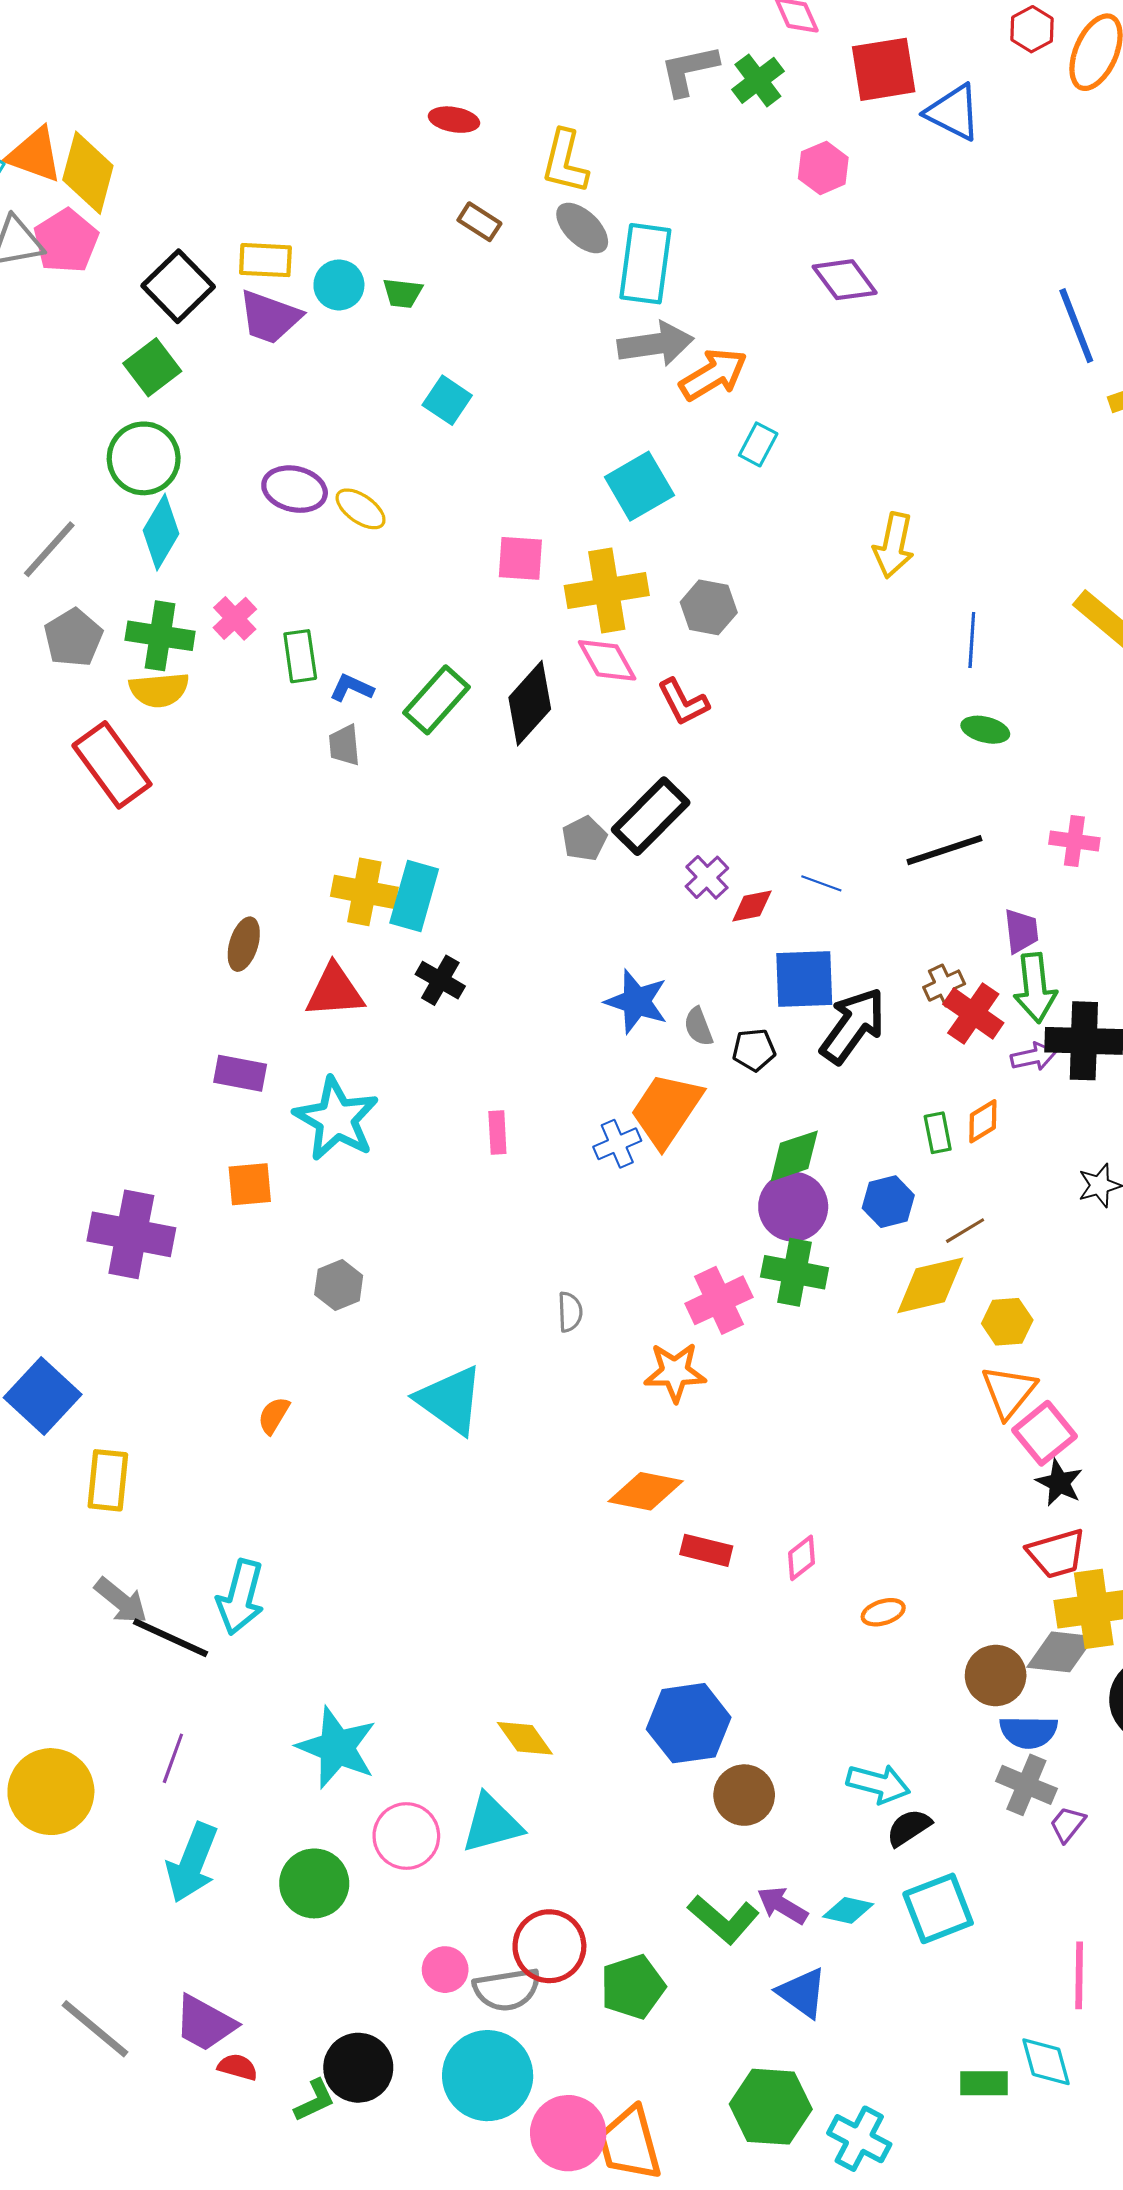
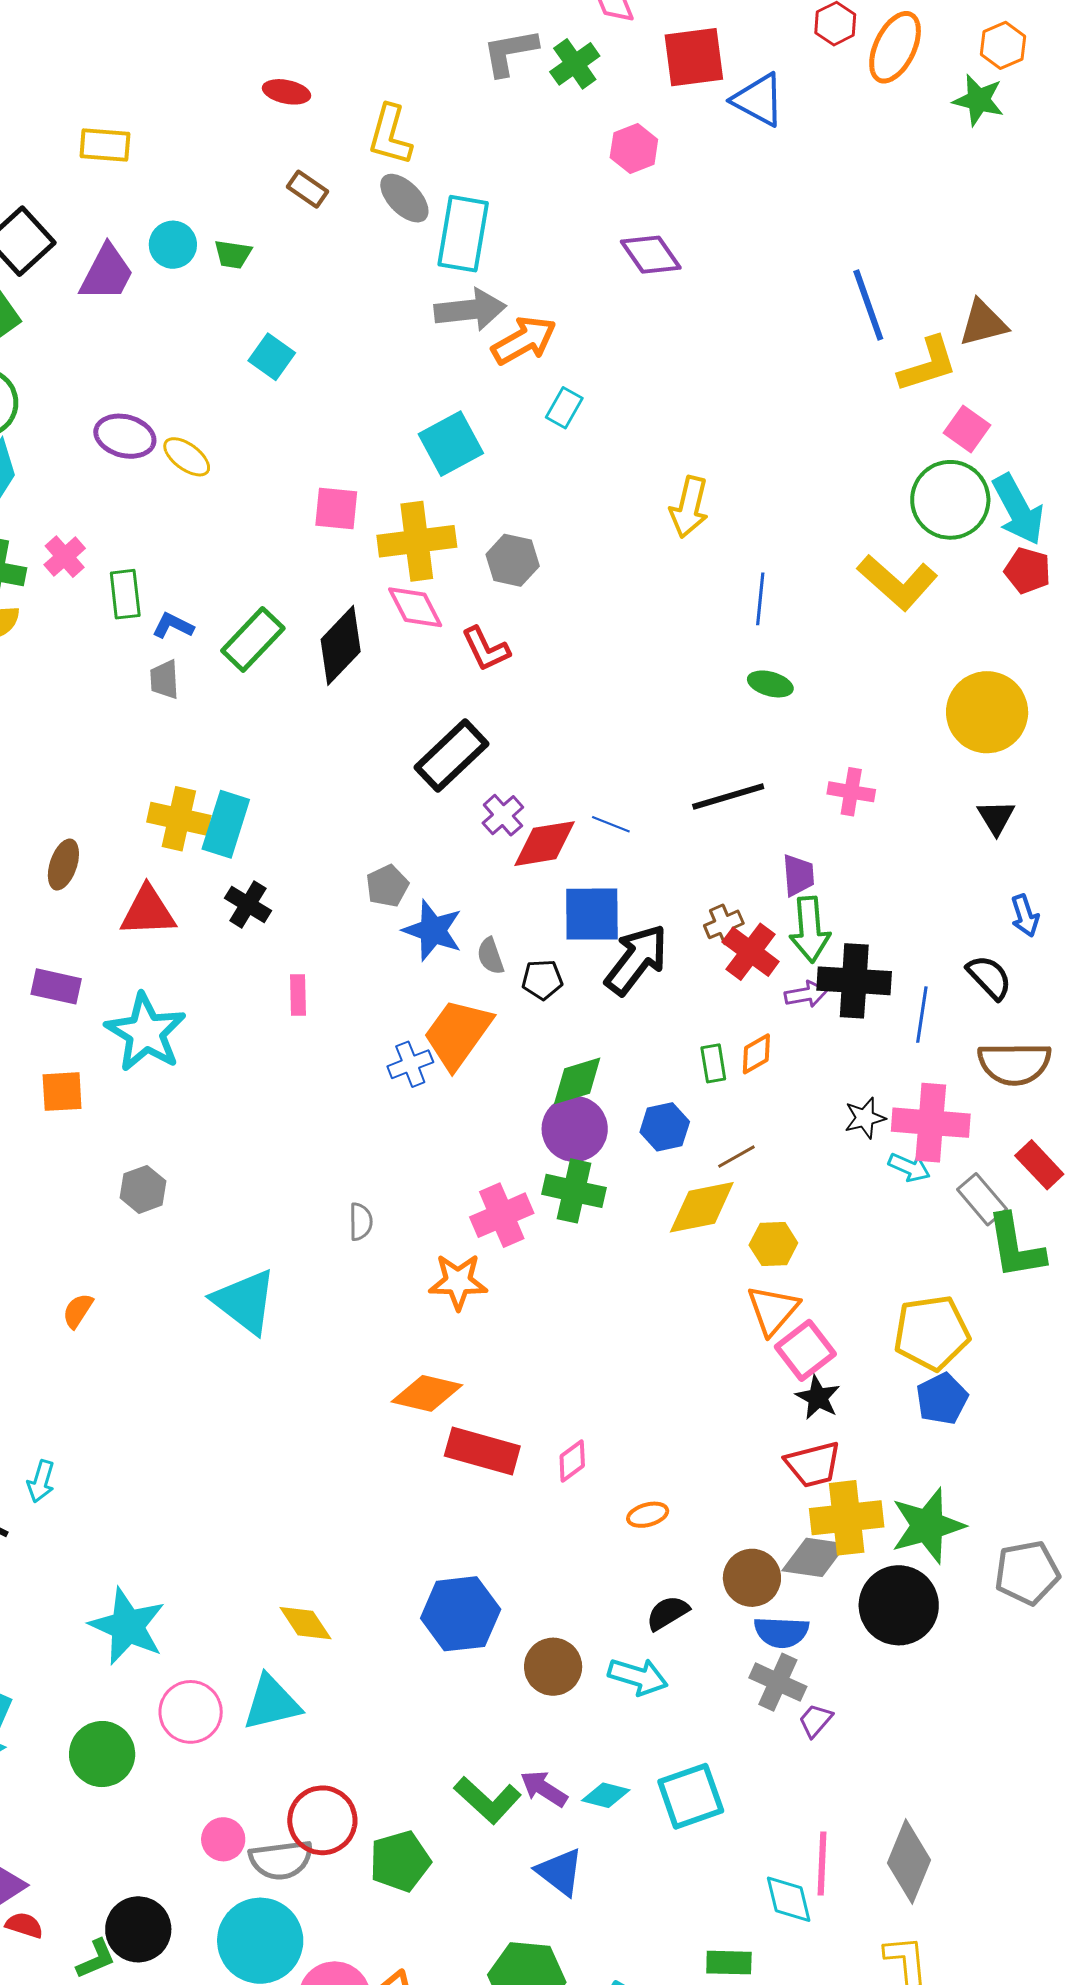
yellow rectangle: (265, 260) -> (105, 145), moved
purple trapezoid: (270, 317) -> (107, 273), turned -84
gray pentagon: (584, 839) -> (387, 886), moved
red diamond: (752, 906) -> (545, 844), size x1.6
pink rectangle: (497, 1132) -> (298, 995), moved
red rectangle: (706, 1550) -> (482, 1451), size x1.5
cyan arrow: (240, 1597) -> (41, 1481), size x0.6
brown circle: (744, 1795) -> (553, 1667), moved
black semicircle: (909, 1828) -> (668, 1613), moved
cyan diamond: (1046, 2062) -> (789, 1899), moved

